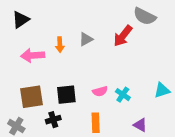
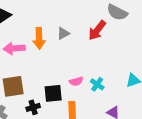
orange arrow: (60, 45) -> (39, 38), size x1.5
black square: (66, 95) -> (53, 93), moved

